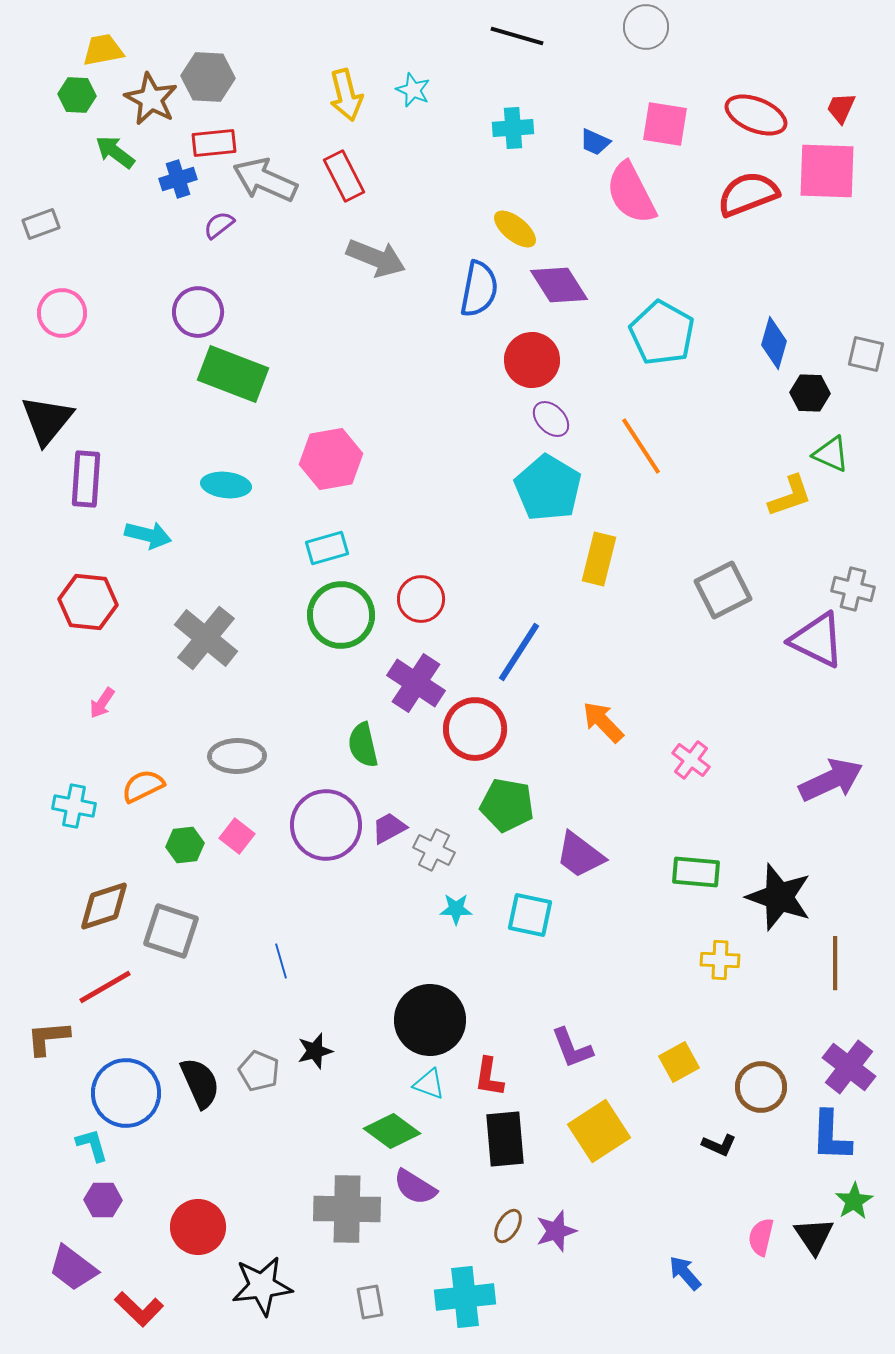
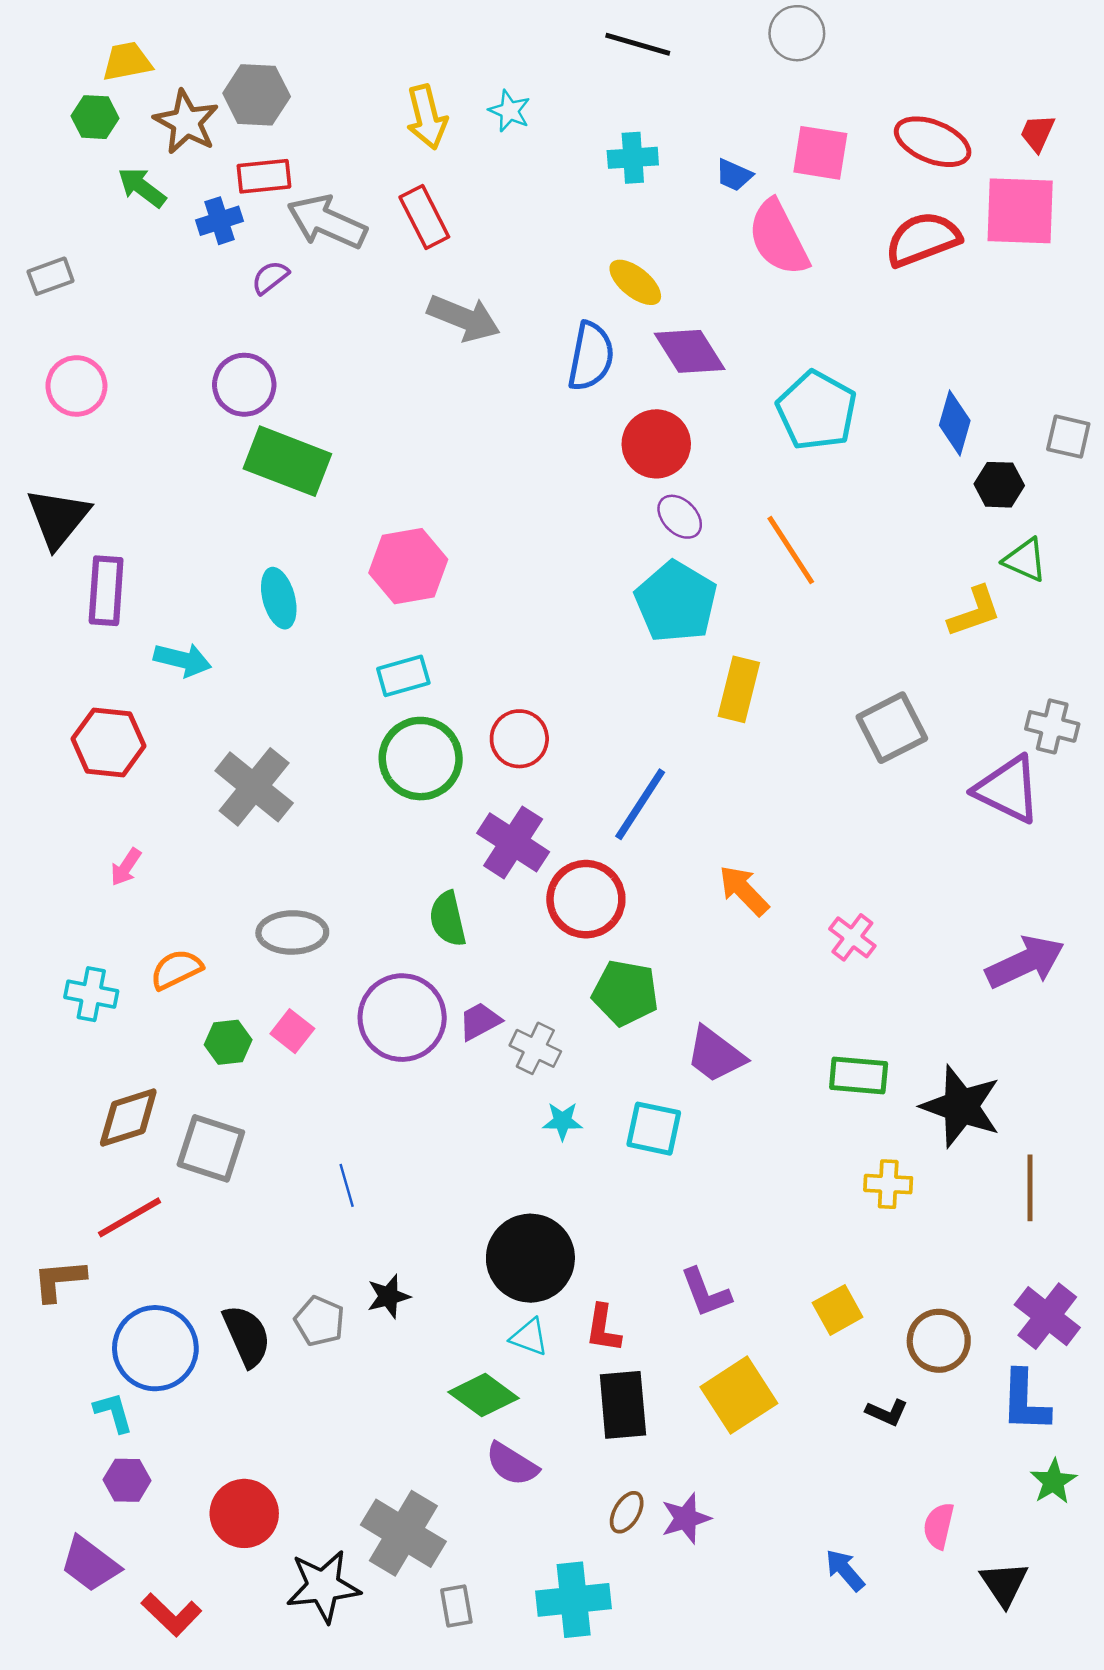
cyan ellipse: (226, 485) -> (279, 598), turned 69
gray cross: (347, 1209) -> (403, 1533), moved, turned 30
black triangle: (814, 1236) -> (1004, 1584), moved

